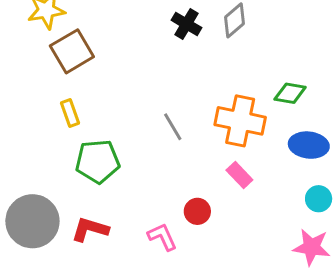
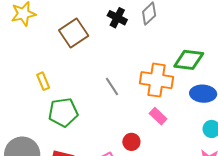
brown square: (72, 51) -> (74, 33), moved
green diamond: (290, 93) -> (189, 60), size x1.4

